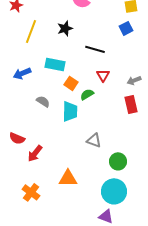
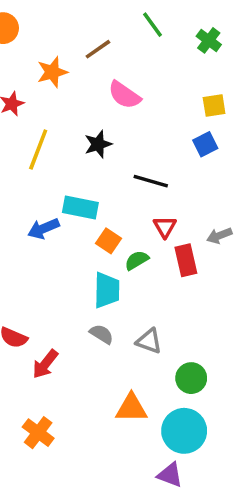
blue arrow: (22, 73) -> (43, 229), moved
gray semicircle: (43, 101) -> (101, 334), moved
red rectangle: (131, 104) -> (186, 260), moved
orange triangle: (68, 178) -> (131, 408), moved

